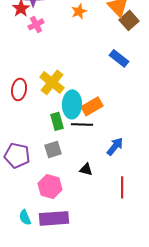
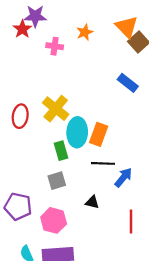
pink cross: (36, 24) -> (55, 46), moved, turned 35
orange rectangle: (92, 106) -> (99, 134), turned -40
black line: (82, 124) -> (103, 163), moved
purple pentagon: (17, 155) -> (18, 206), moved

